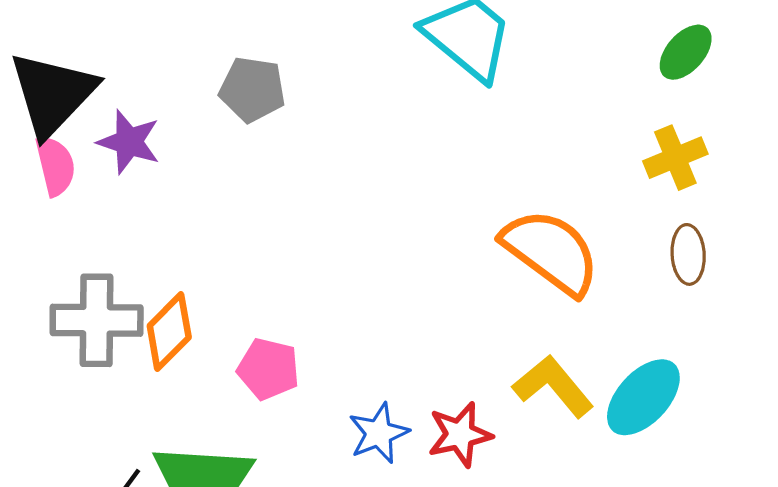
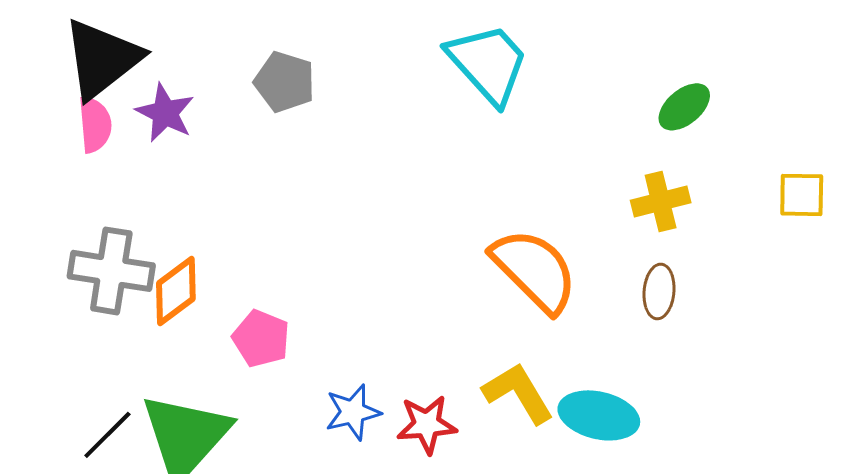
cyan ellipse: (643, 397) -> (599, 415), turned 52

